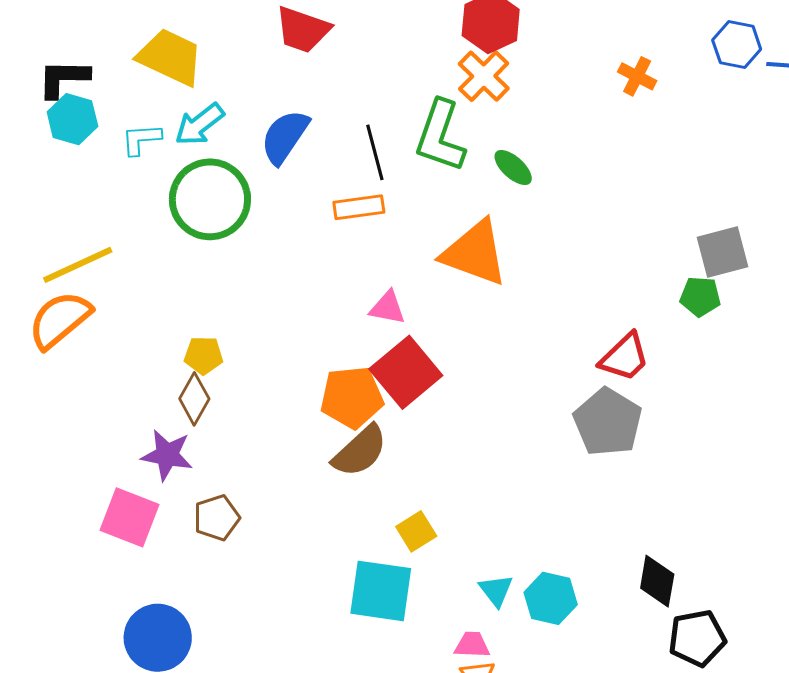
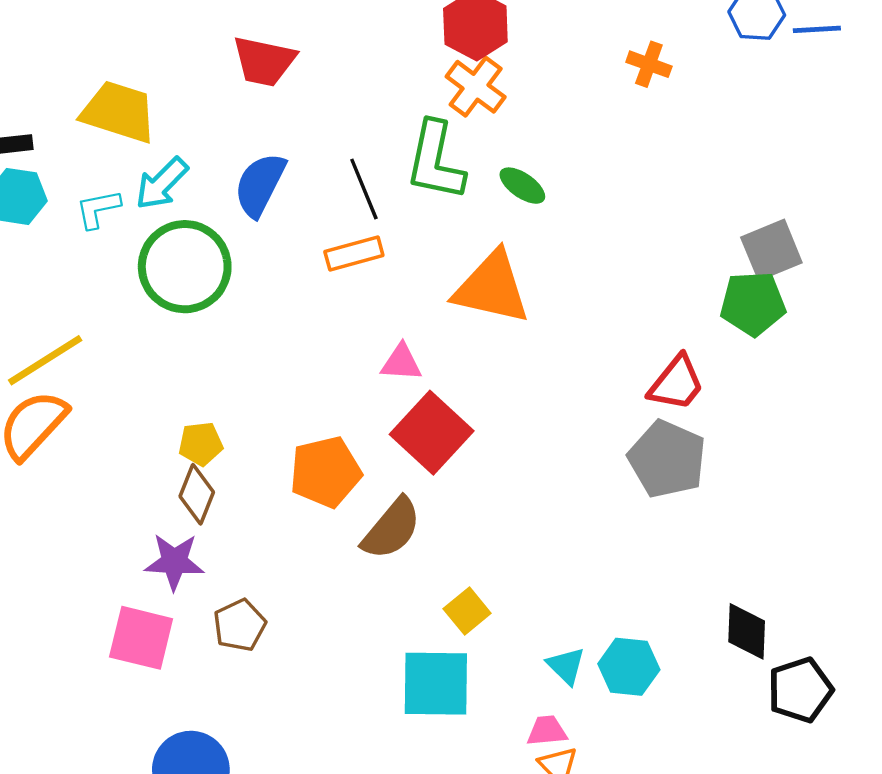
green pentagon: (700, 297) -> (753, 304), size x1.4
orange pentagon: (352, 397) -> (325, 472), moved

